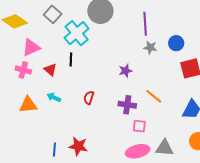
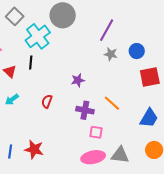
purple line: (145, 24) -> (107, 30), turned 30
purple star: (125, 71) -> (78, 80), moved
cyan arrow: (54, 97) -> (12, 99), turned -64

